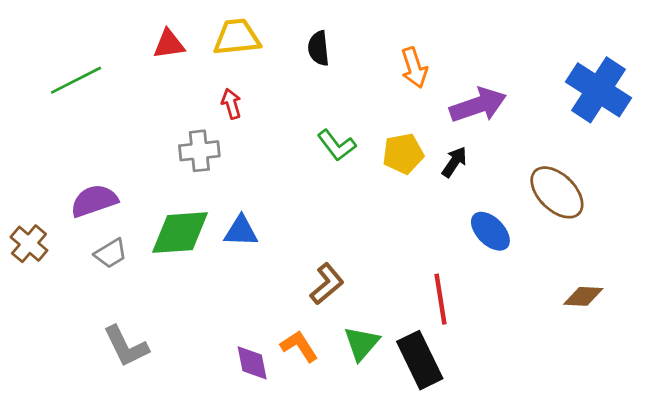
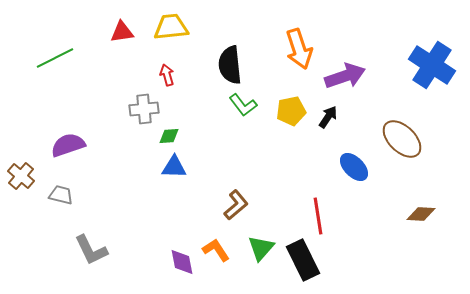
black semicircle: (319, 48) -> (230, 65), moved, size x1.5
orange arrow: (414, 68) -> (299, 49), size x1.4
green diamond: (180, 233) -> (169, 136), moved, size x0.5
gray trapezoid: (111, 253) -> (61, 195), moved, turned -135

